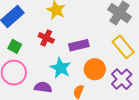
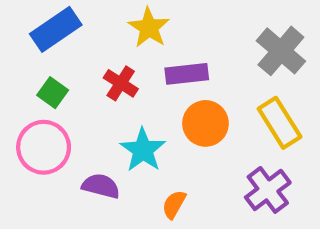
purple rectangle: (79, 45) -> (187, 74), moved
orange circle: (95, 69) -> (205, 123), moved

